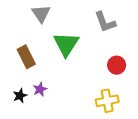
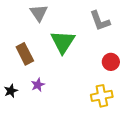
black star: (20, 96) -> (11, 91), moved

